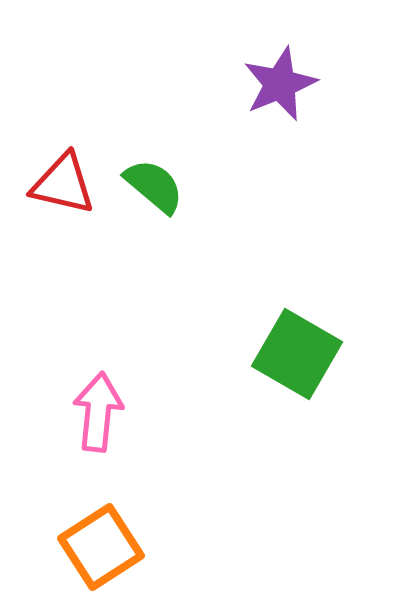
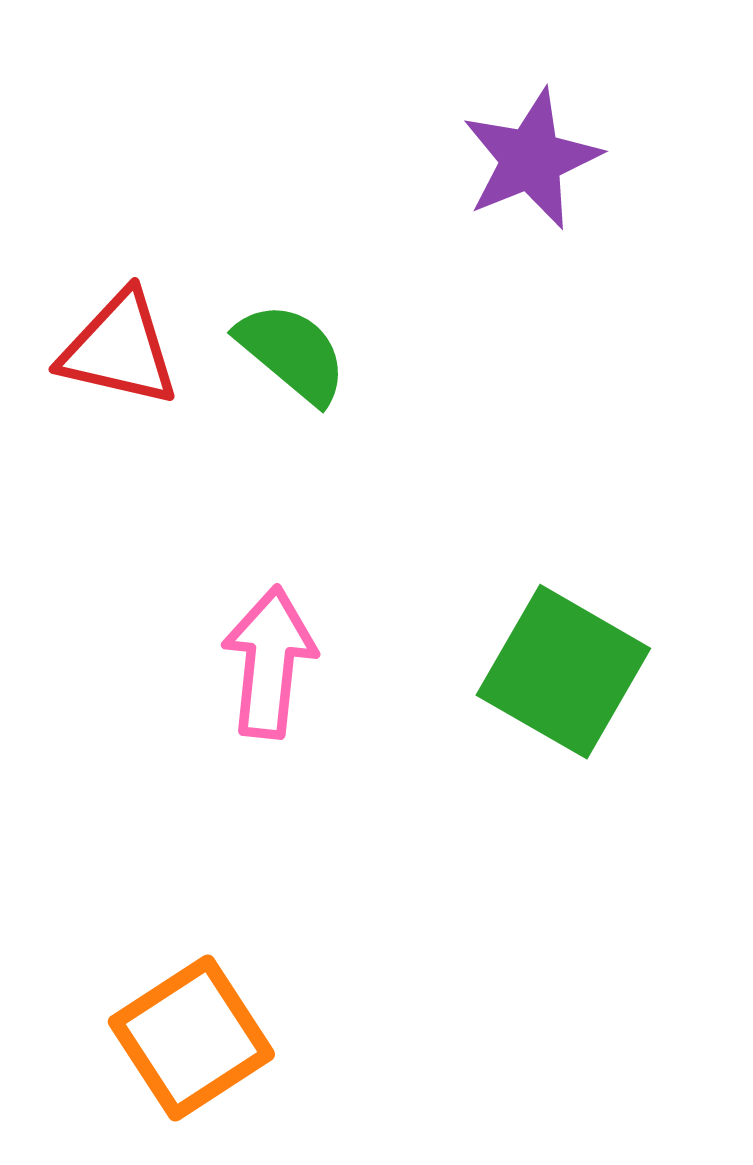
pink arrow: (98, 412) -> (269, 662), moved

